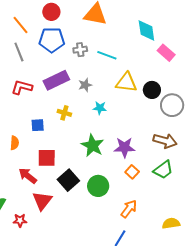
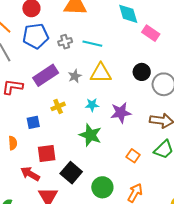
yellow triangle: (126, 82) -> (101, 73), moved
cyan star: (100, 108) -> (92, 105), moved
yellow cross: (64, 113) -> (58, 106), turned -32
purple star: (124, 147) -> (121, 113), moved
green circle: (98, 186) -> (102, 187), moved

